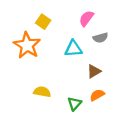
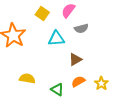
yellow square: (43, 22) -> (42, 13), moved
green triangle: (74, 104) -> (57, 89), turned -40

